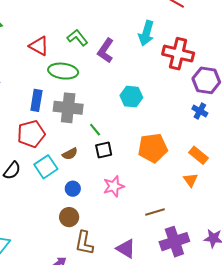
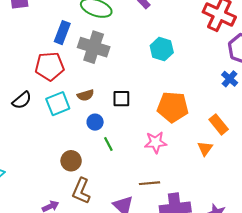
green line: (95, 130) -> (108, 144), moved
pink star: (114, 186) -> (156, 142), moved
blue circle: (73, 189) -> (95, 122), moved
brown line: (155, 212) -> (149, 183), moved

